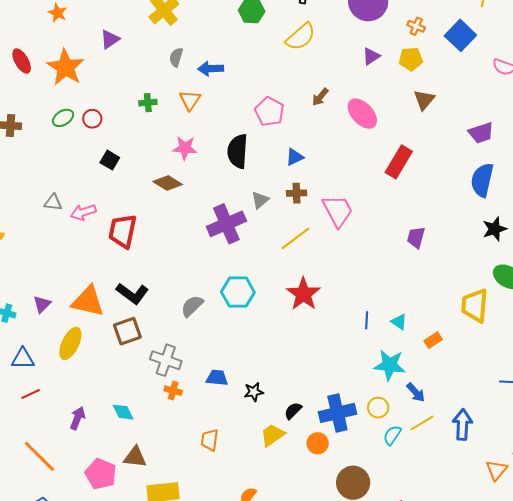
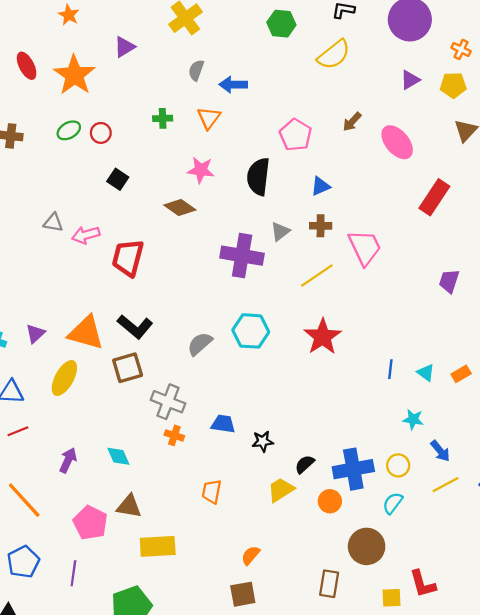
purple cross: (226, 224) -> (242, 256), turned 30
orange rectangle: (433, 340) -> (461, 374), moved
cyan star: (390, 365) -> (413, 419), size x0.6
cyan semicircle: (392, 435) -> (393, 503), moved

